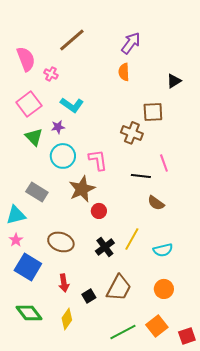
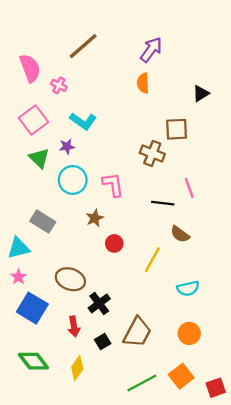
brown star: (82, 189) -> (95, 218), size x0.6
yellow line: (132, 239) -> (152, 260), moved
black cross: (105, 247) -> (99, 303), moved

